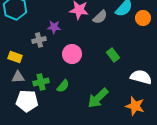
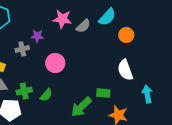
orange circle: (143, 18) -> (126, 35), moved
green rectangle: (113, 55) -> (103, 93), moved, turned -48
white semicircle: (141, 77) -> (125, 70), moved, turned -125

